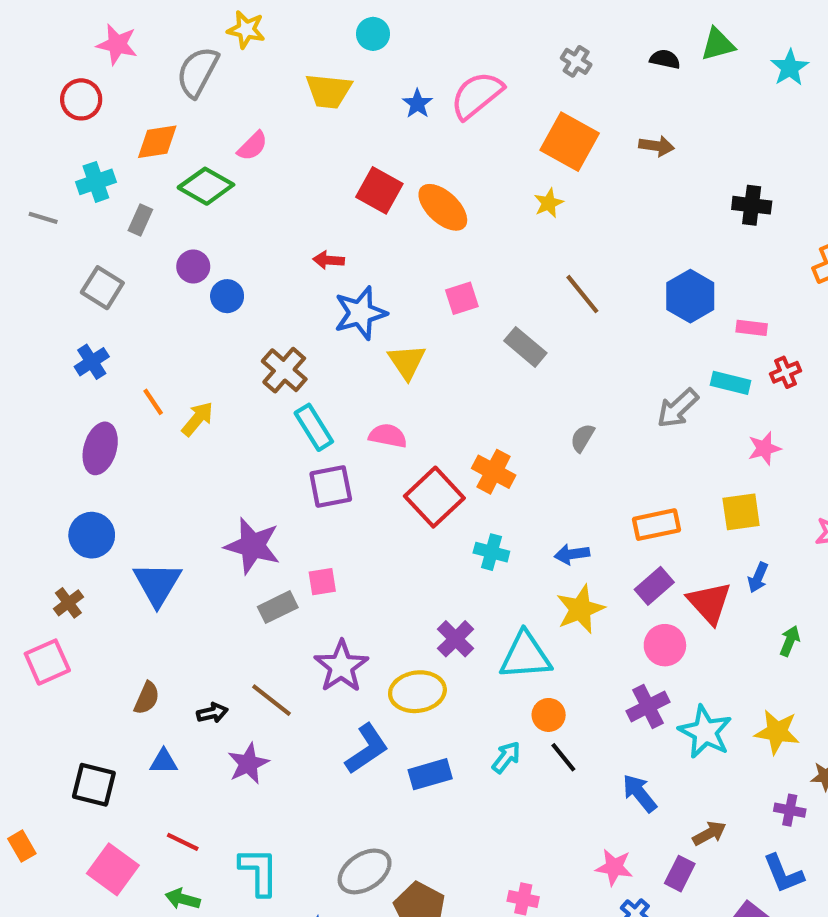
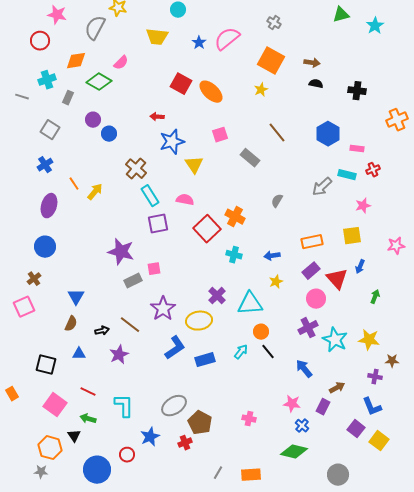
black semicircle: (665, 59) -> (316, 84), moved
blue triangle: (157, 584) -> (76, 297), moved, size x0.7
yellow star: (580, 609) -> (276, 282), size x0.6

